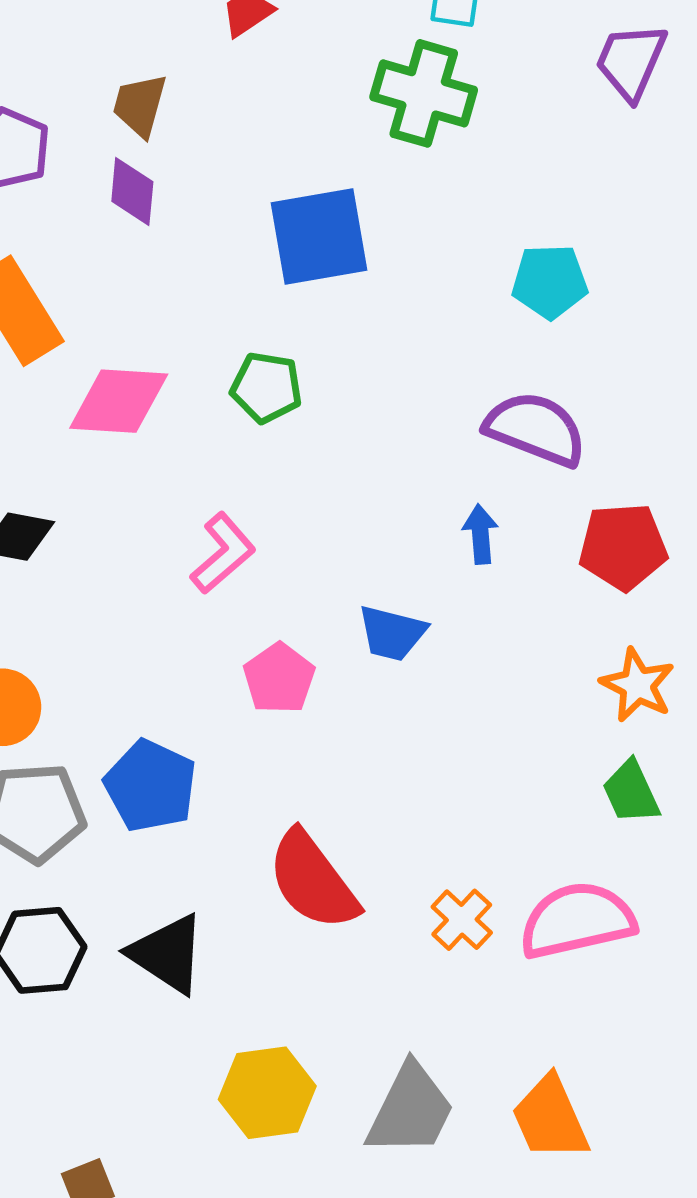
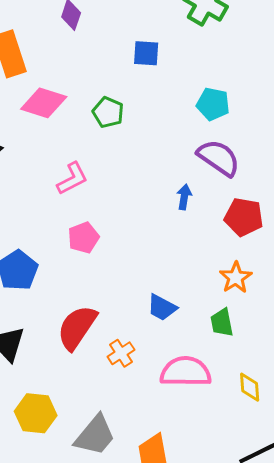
blue square: (319, 236) -> (146, 53), size x0.6
cyan pentagon: (550, 281) -> (213, 104), moved
blue trapezoid: (392, 633) -> (162, 307), moved
red semicircle: (313, 881) -> (77, 327), turned 57
orange cross: (462, 920) -> (121, 353), moved

